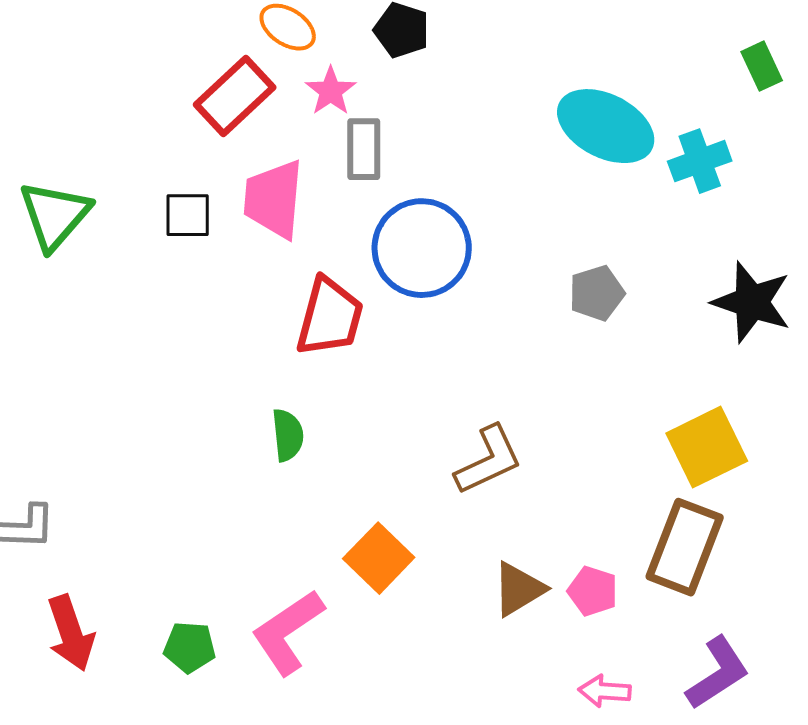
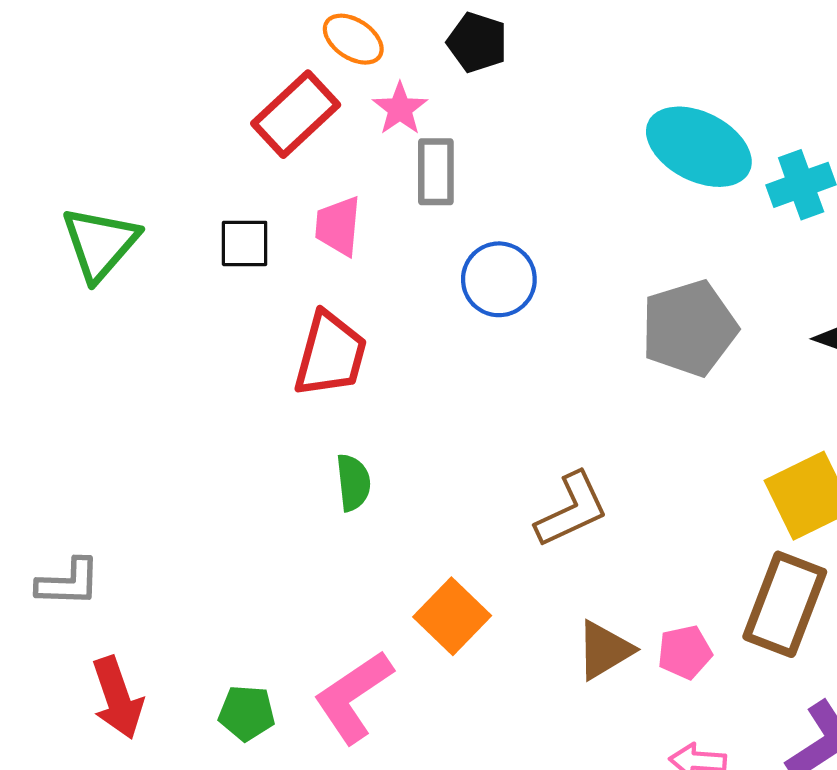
pink trapezoid: (274, 199) -> (338, 226), size x0.7
blue circle: (422, 248) -> (499, 279), size x0.7
gray pentagon: (597, 293) -> (689, 328), size x1.6
red trapezoid: (330, 317) -> (330, 354), moved
pink pentagon: (593, 591) -> (685, 652), turned -30

